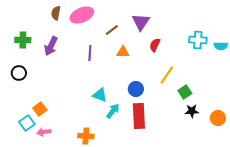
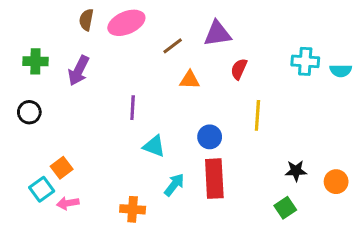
purple triangle: (141, 22) -> (217, 34), turned 48
purple line: (90, 53) -> (133, 108), moved
yellow line: (167, 75) -> (257, 115), turned -30
green square: (185, 92) -> (285, 208), moved
cyan arrow: (113, 111) -> (174, 185), moved

